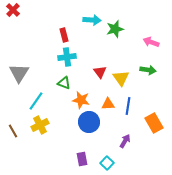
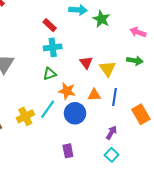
green star: (115, 29) -> (101, 19), turned -30
red rectangle: (64, 35) -> (50, 25), turned -32
green triangle: (64, 83) -> (50, 74), turned -40
cyan line: (36, 101) -> (48, 109), moved
cyan square: (107, 163) -> (112, 155), moved

